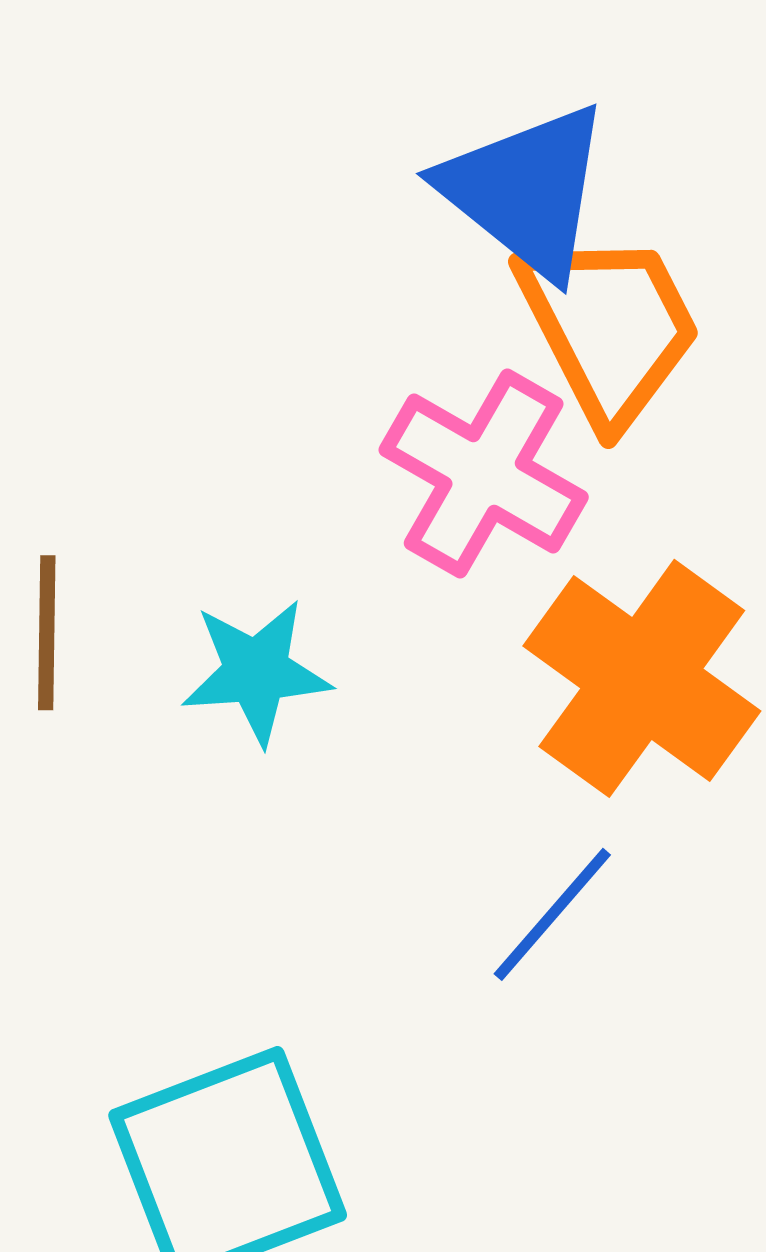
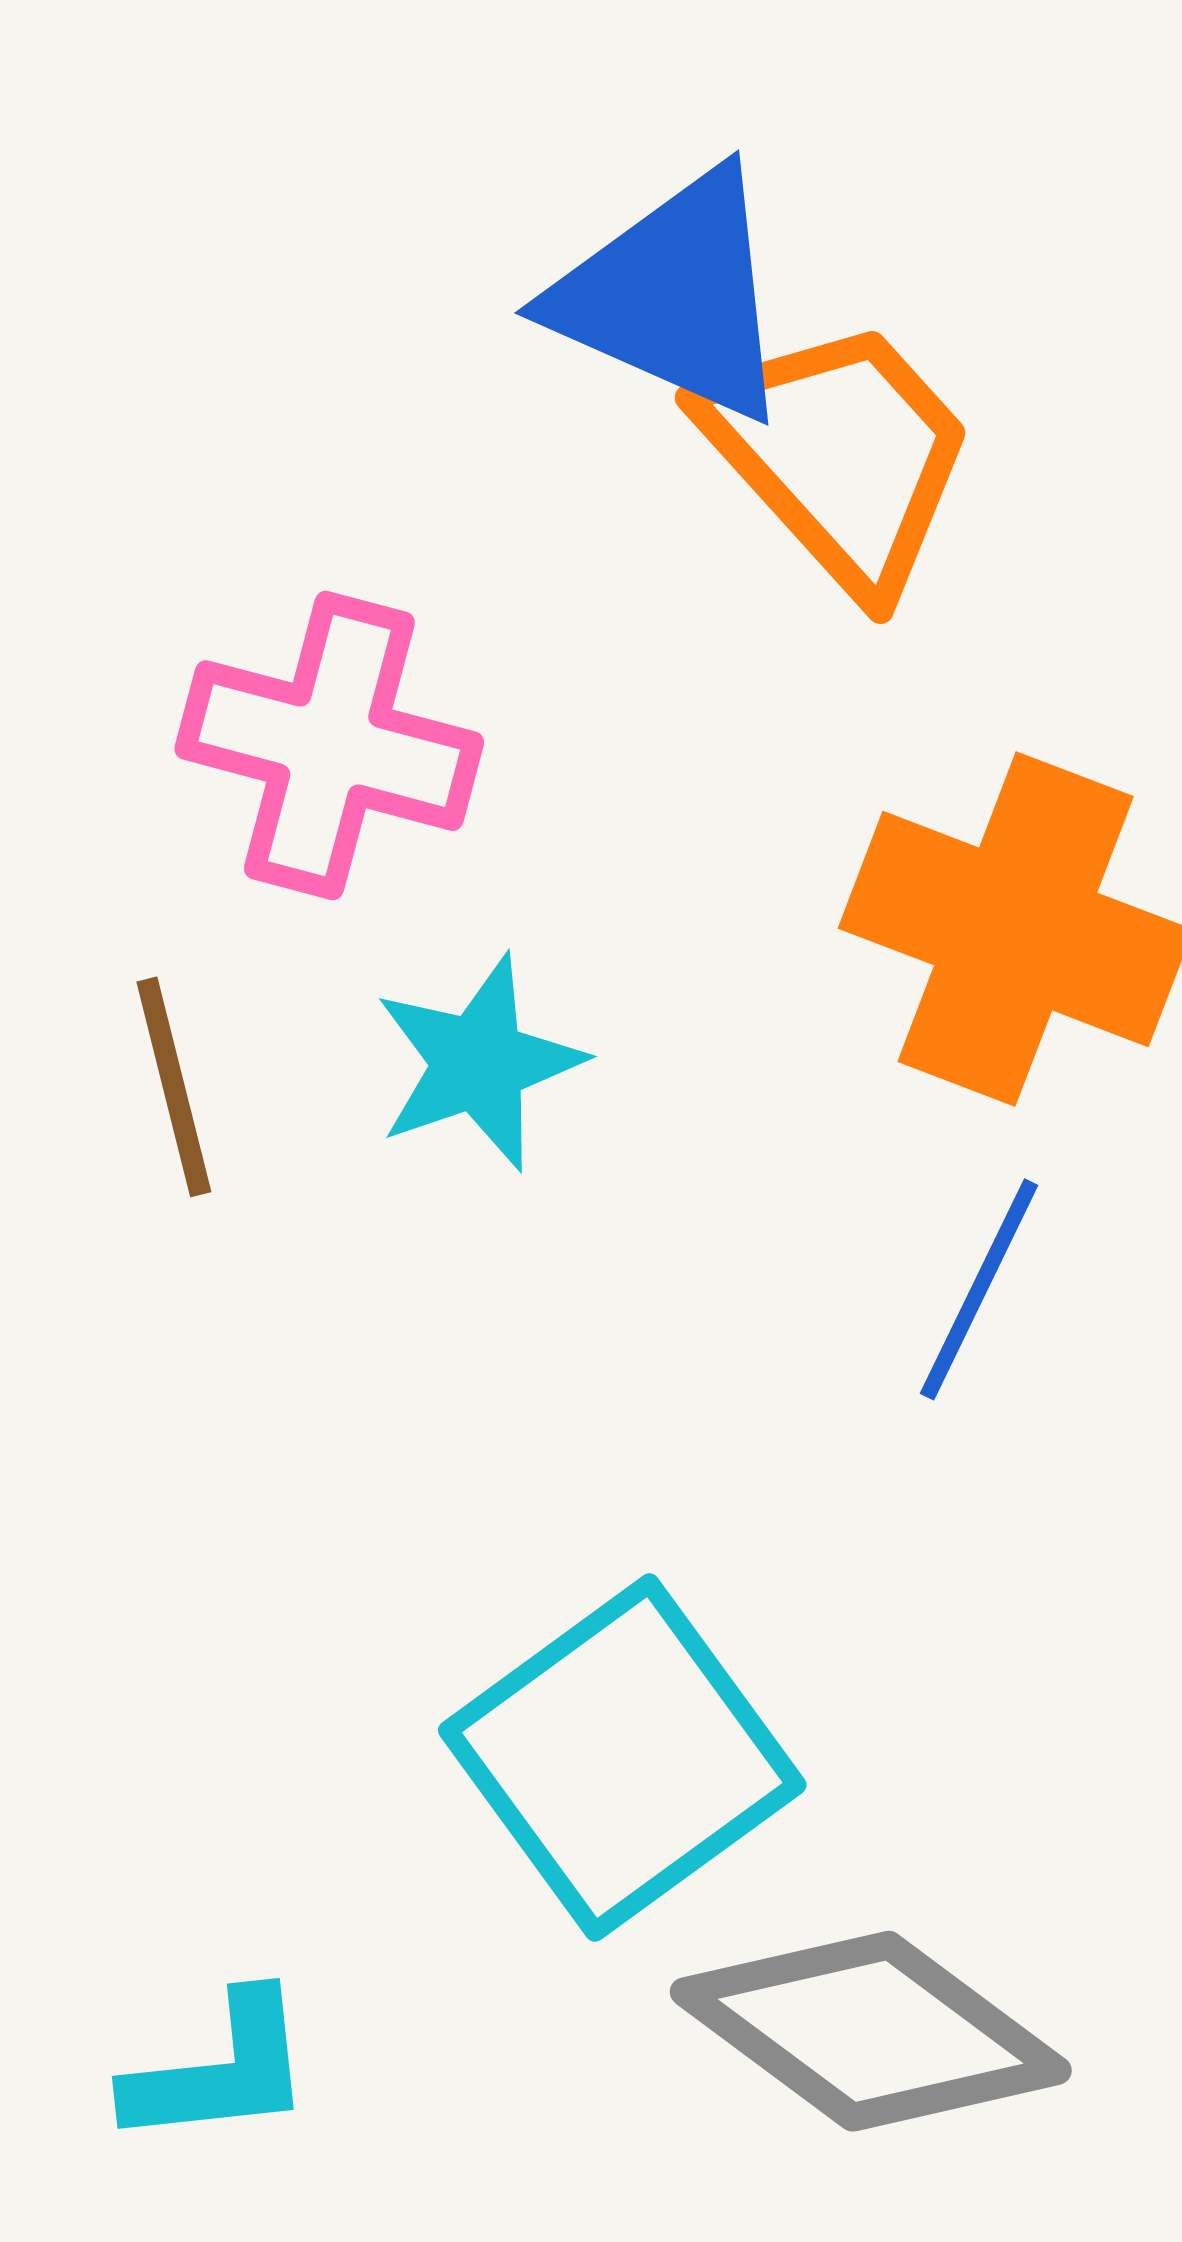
pink cross: (484, 474) -> (329, 746), moved

